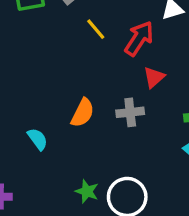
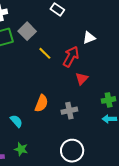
gray cross: (130, 112) -> (69, 111), moved
green star: (87, 191) -> (21, 149), moved

